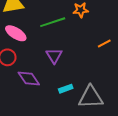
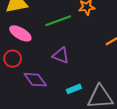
purple triangle: (54, 56) -> (61, 55), turned -36

